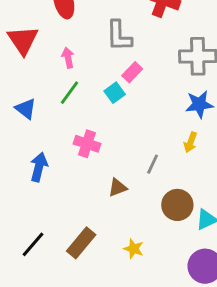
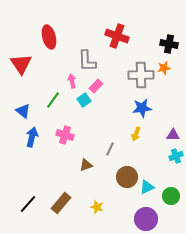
pink arrow: (68, 58) -> (72, 81), moved
blue arrow: (39, 167) -> (32, 137), moved

